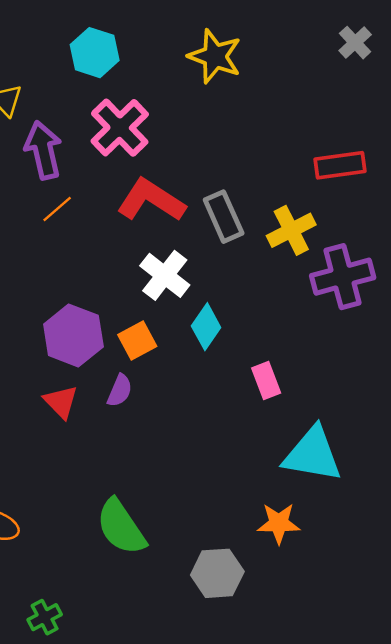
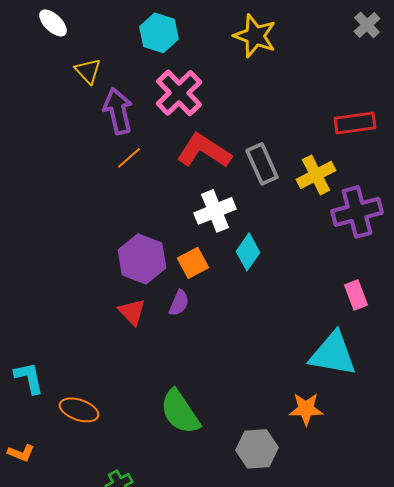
white cross: (165, 275) -> (215, 211), turned 30
pink rectangle: (266, 381) -> (356, 295), moved

